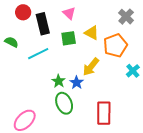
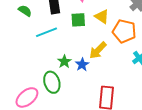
green semicircle: (11, 42) -> (25, 11), moved
orange pentagon: (115, 45) -> (124, 31), turned 30
green ellipse: (64, 103) -> (52, 82), moved

